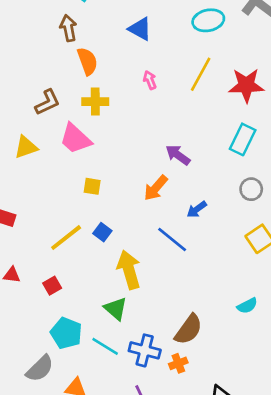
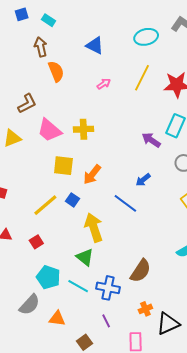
pink arrow: (150, 80) -> (104, 84), turned 80
yellow cross: (95, 102) -> (83, 129), moved
purple arrow: (178, 155) -> (151, 140), moved
yellow square: (92, 186) -> (63, 166), size x1.5
orange arrow: (156, 188) -> (92, 174), moved
orange cross: (178, 363) -> (145, 309), moved

